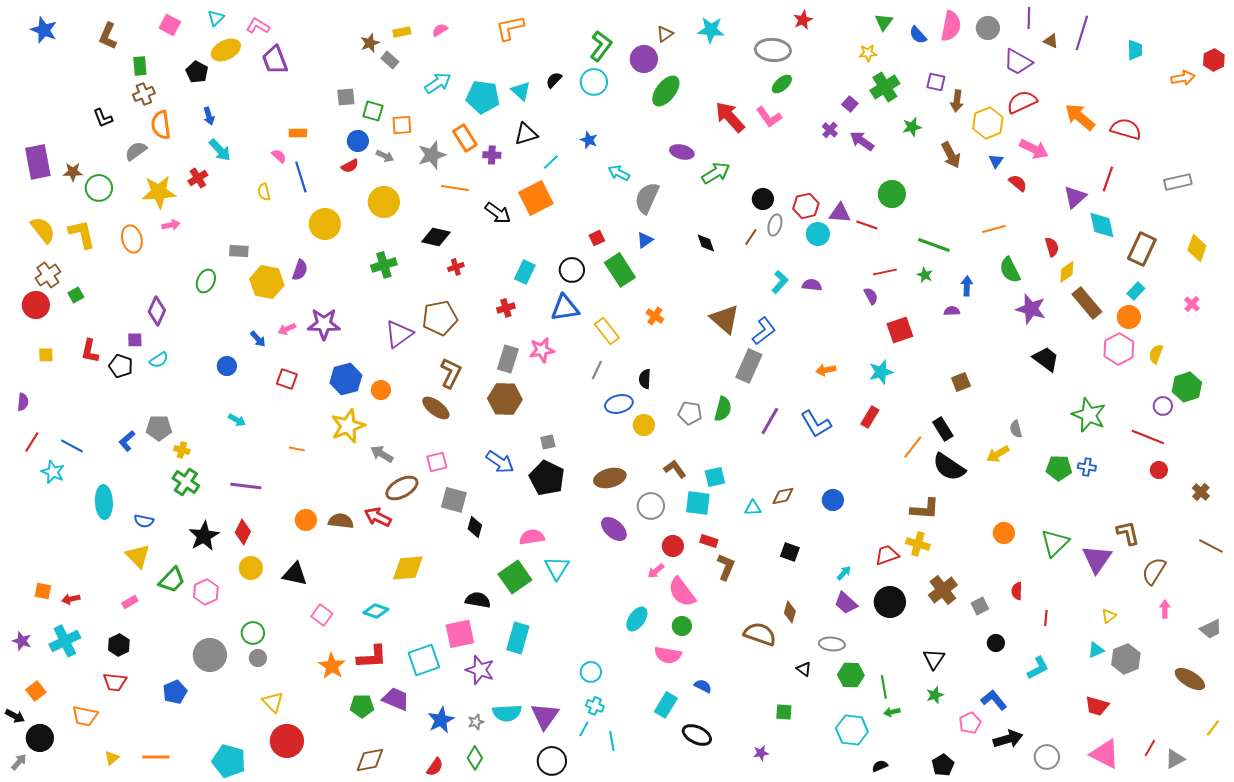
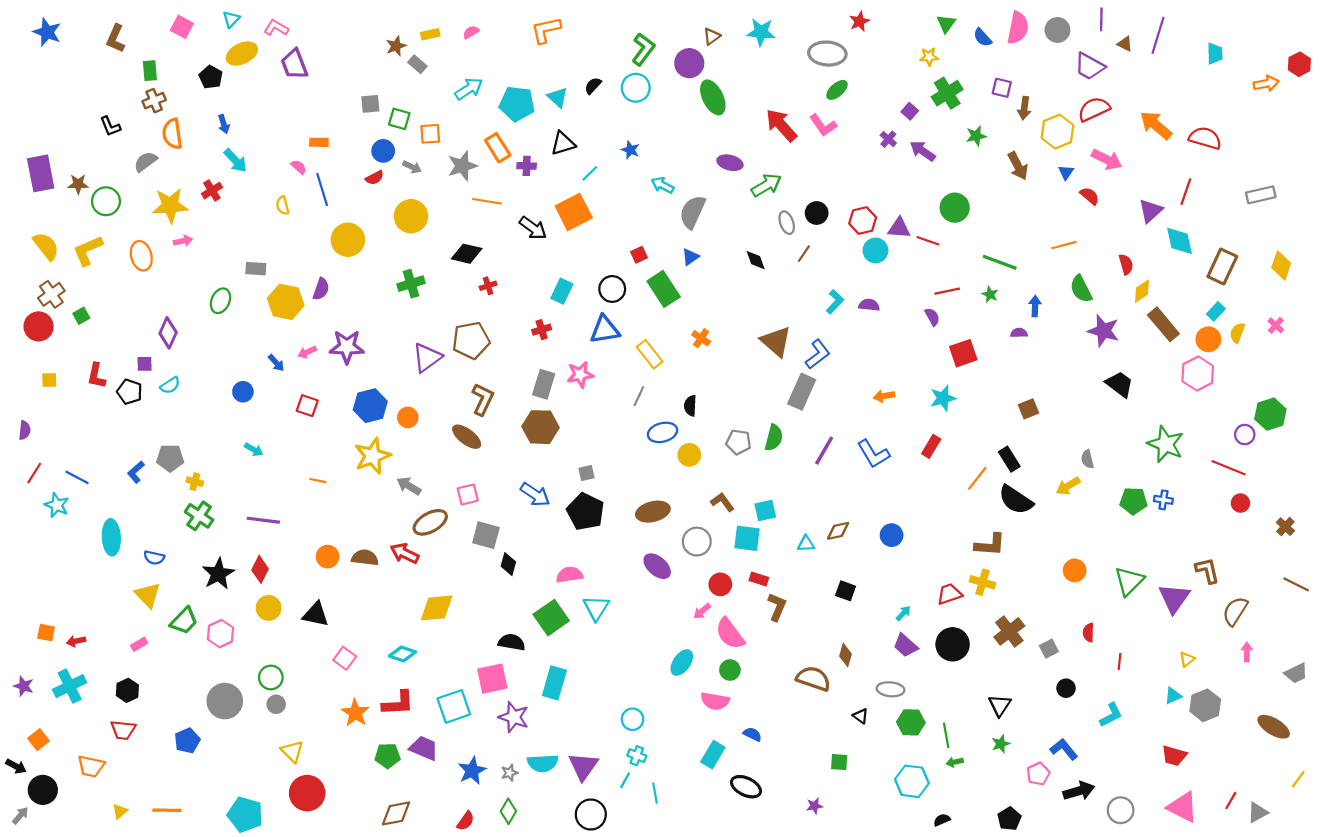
green ellipse: (666, 91) -> (713, 97), turned -64
gray ellipse: (775, 225) -> (787, 223), moved, turned -35
yellow L-shape: (82, 234) -> (88, 250), turned -100
yellow semicircle: (1156, 354) -> (1237, 333), moved

